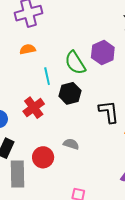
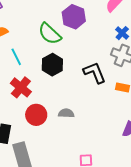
cyan line: (47, 76) -> (16, 57), moved
red circle: (43, 157) -> (36, 115), moved

